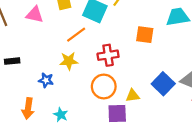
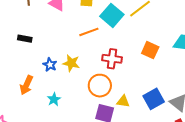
yellow star: (69, 61) -> (71, 63), moved

